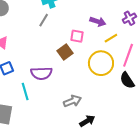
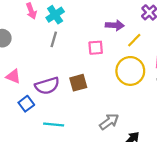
brown square: (65, 52) -> (78, 83), moved, turned 35
purple semicircle: (41, 73) -> (47, 86), moved
cyan line: (25, 92) -> (54, 124), turned -54

